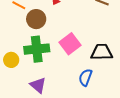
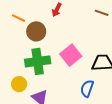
yellow circle: (11, 60) -> (19, 84), moved

